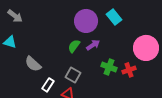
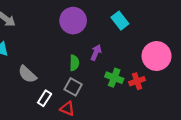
purple circle: (86, 21) -> (73, 21), moved
purple arrow: (93, 45) -> (96, 53), turned -32
green semicircle: (74, 46) -> (74, 63), moved, turned 144

